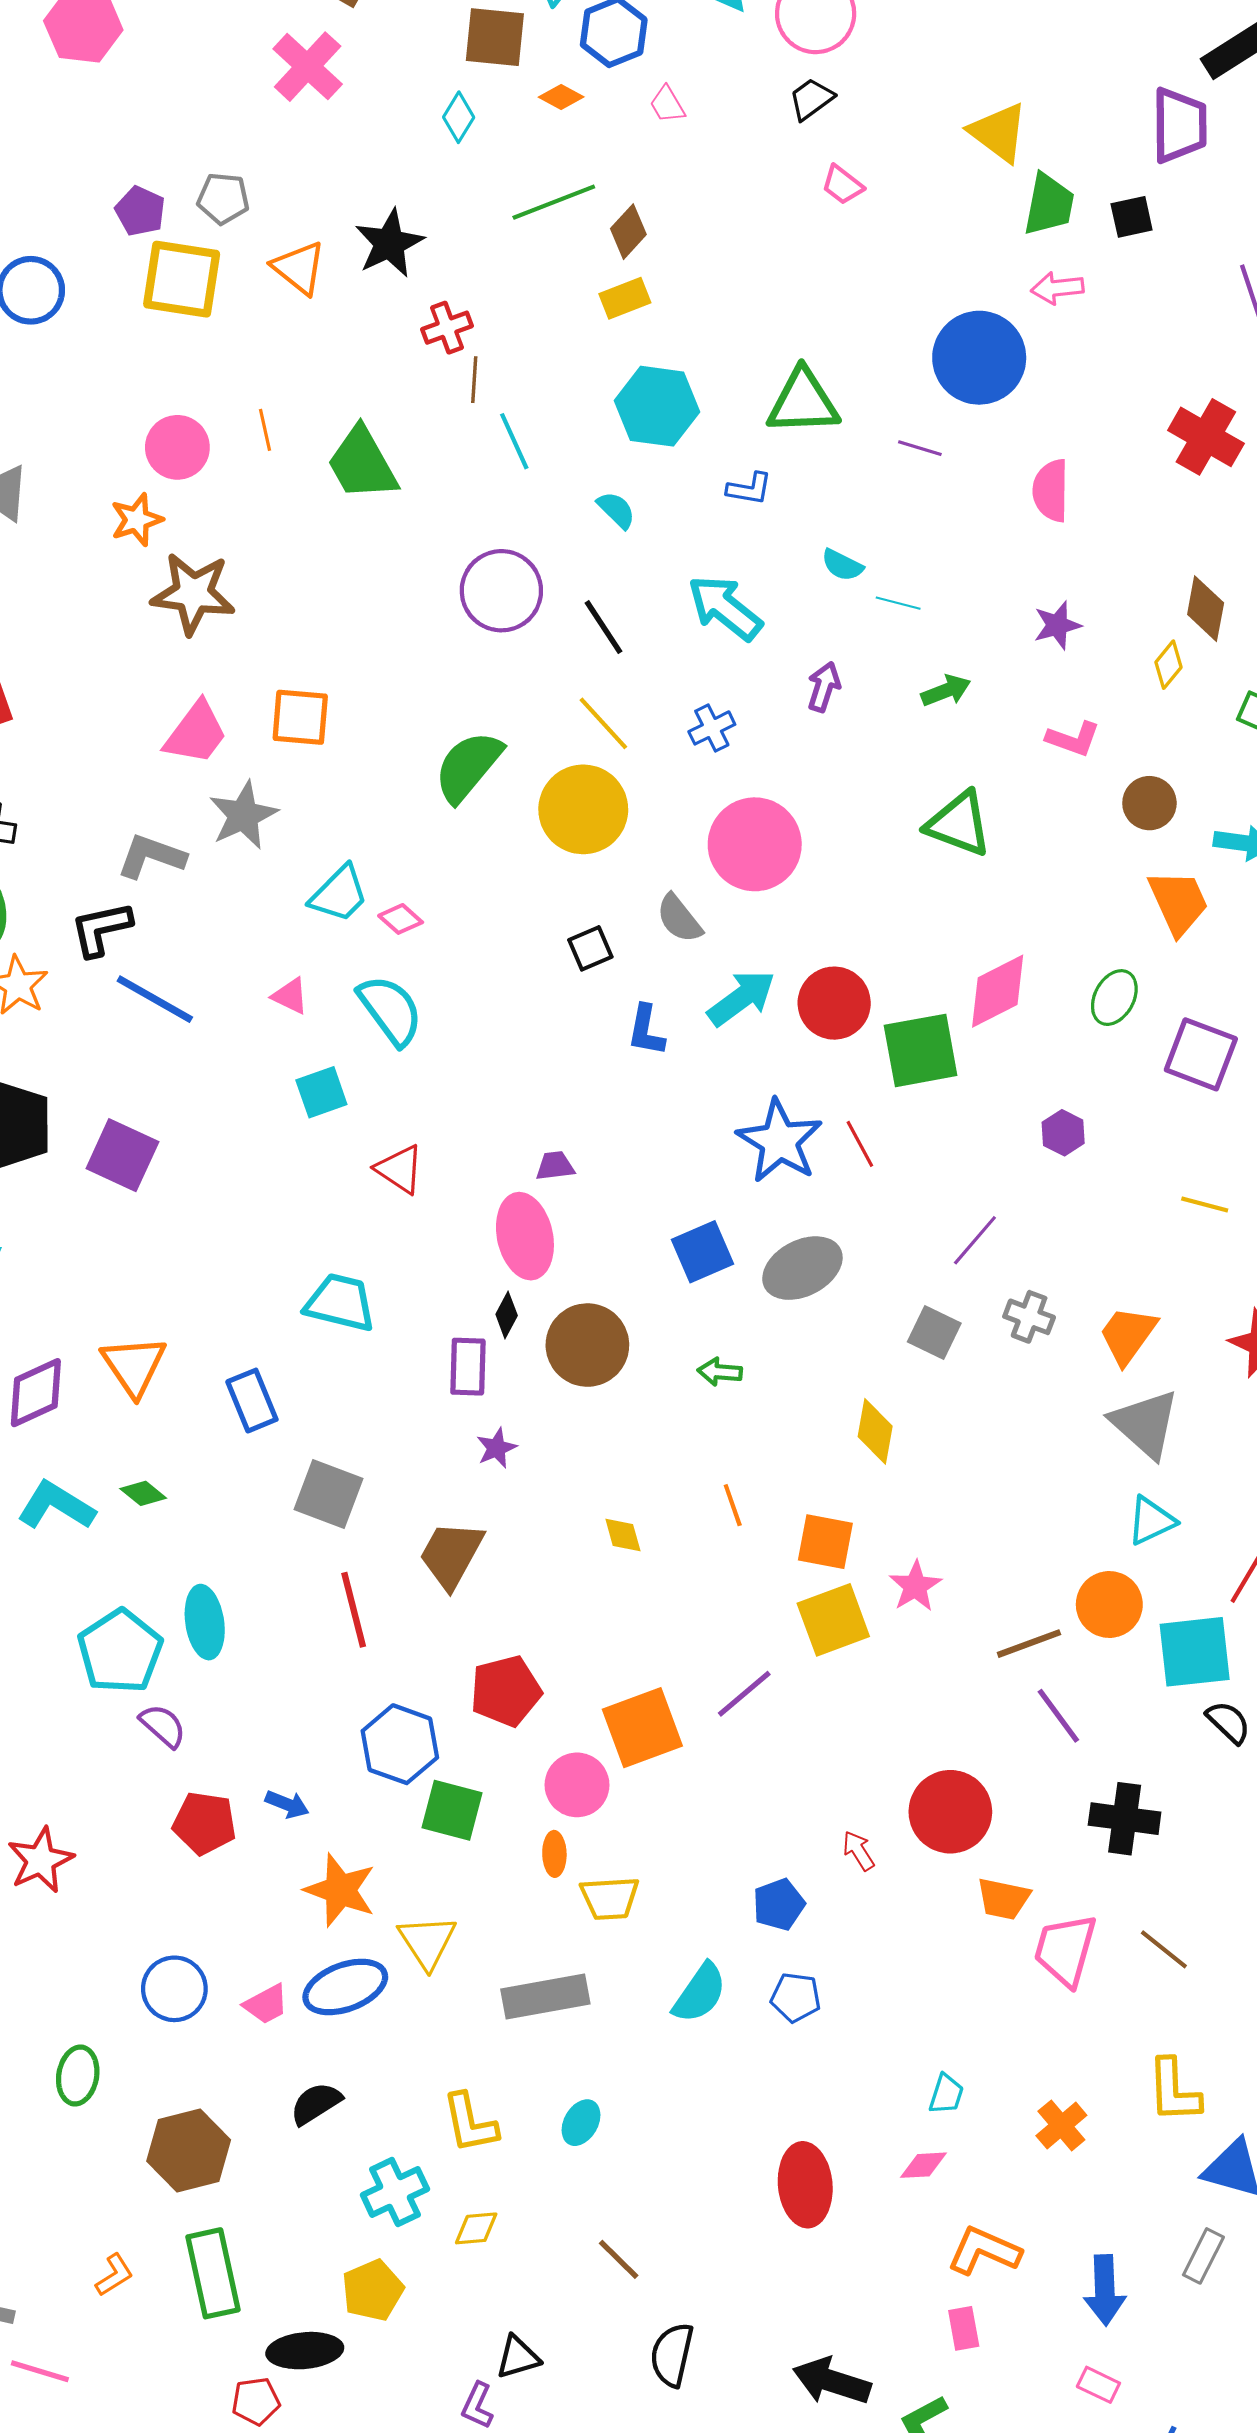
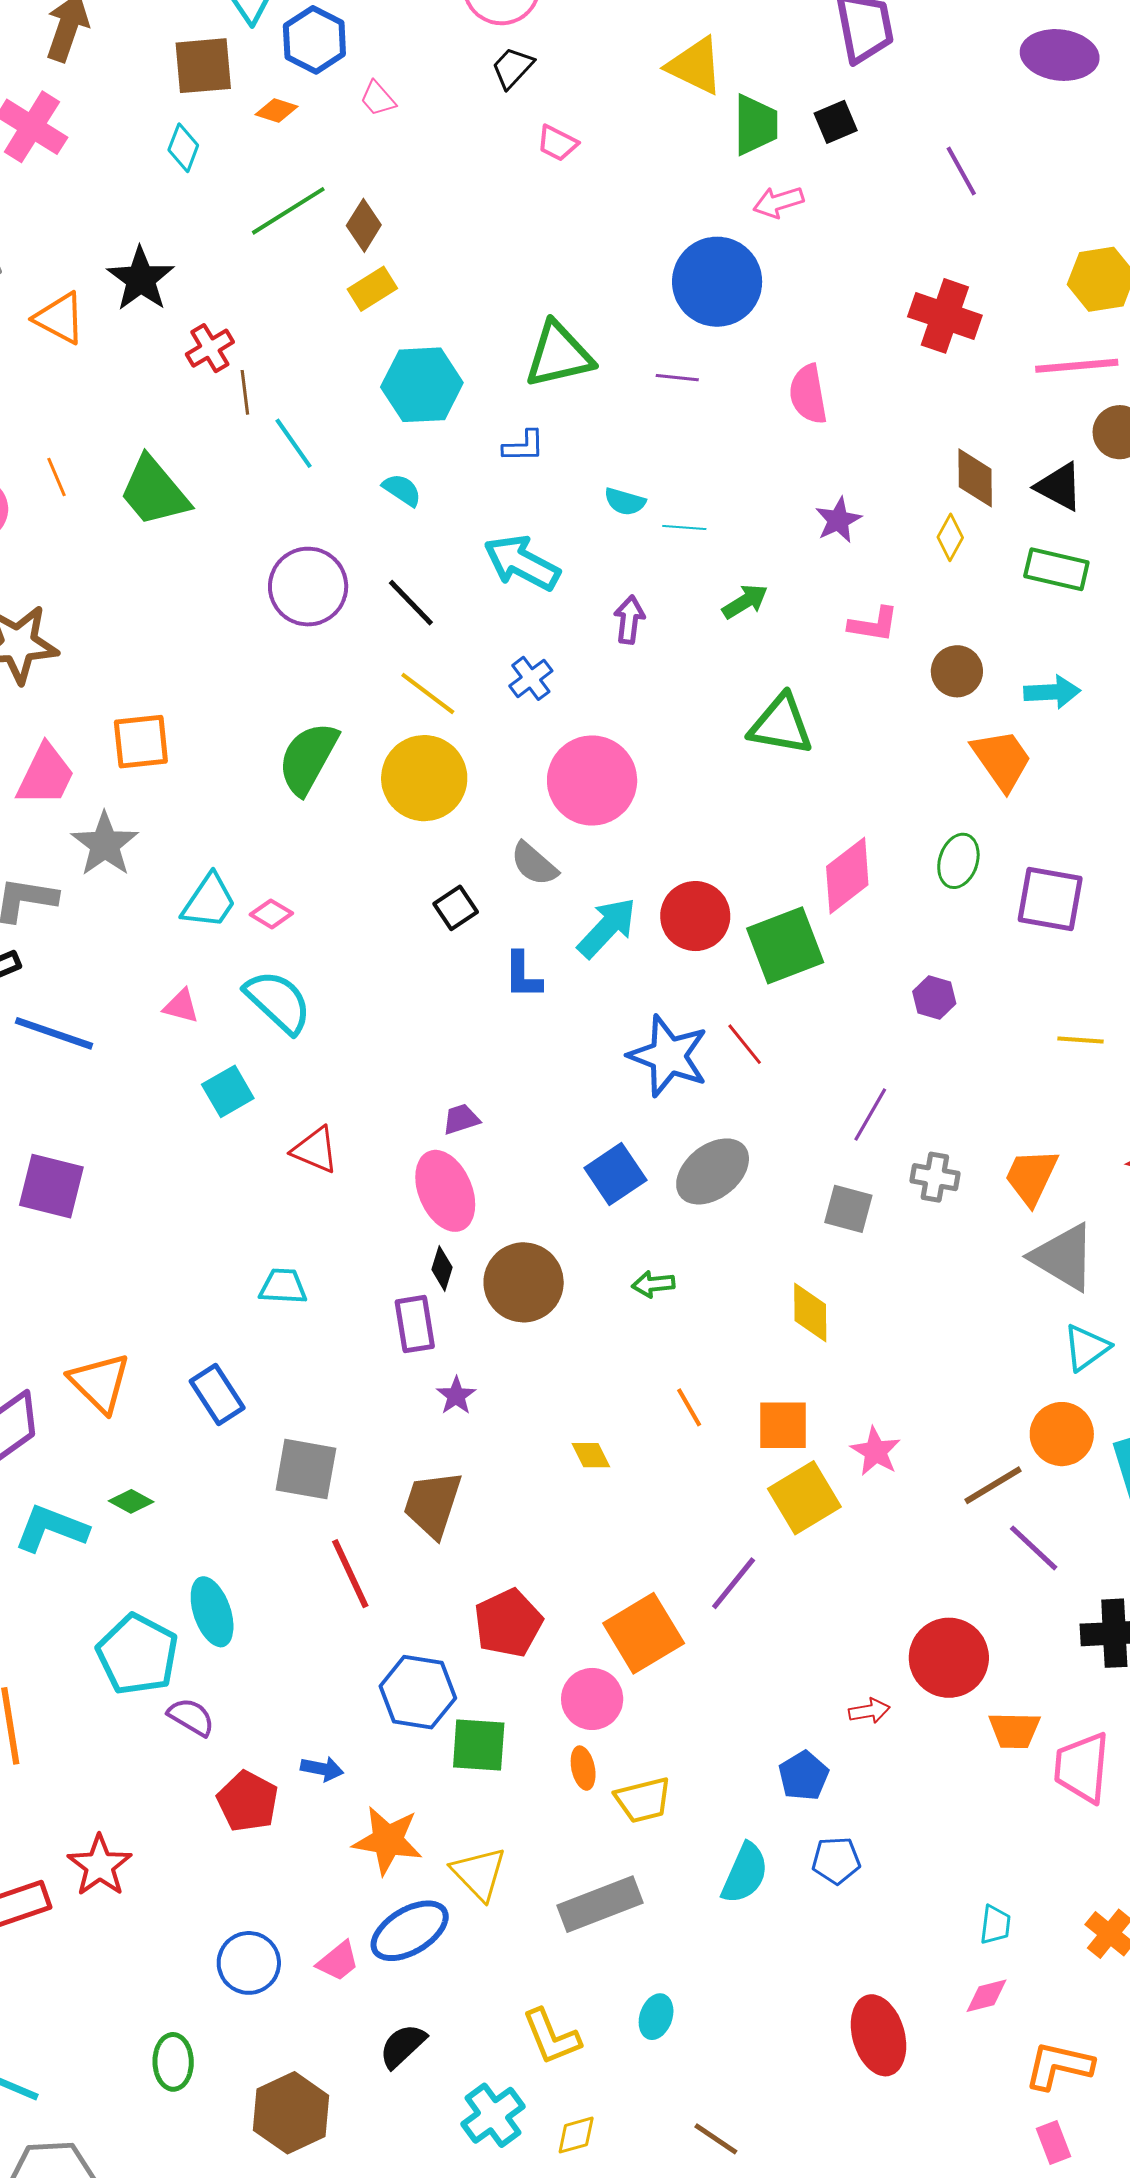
cyan trapezoid: (340, 1303) -> (283, 1286), size x0.7
red pentagon: (205, 1823) -> (248, 1801), turned 30
red arrow: (858, 1851) -> (869, 1711), turned 123

